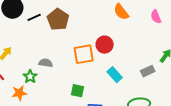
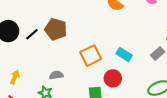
red circle: (105, 45) -> (113, 78), moved
cyan rectangle: (115, 75) -> (124, 55), moved

